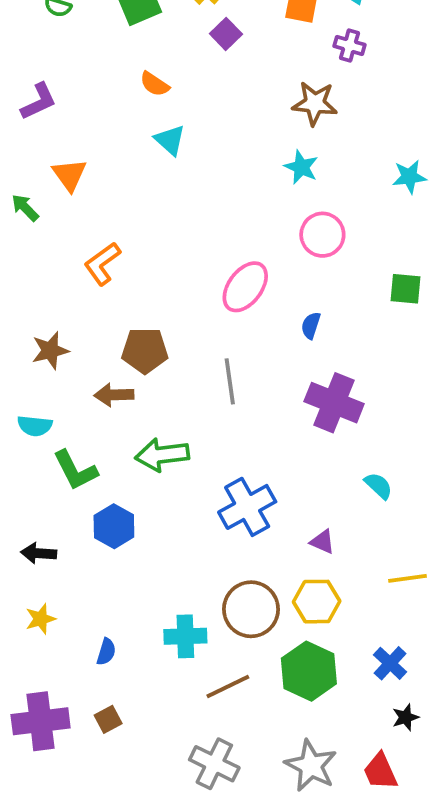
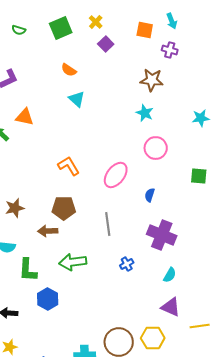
orange triangle: (70, 175) -> (25, 117), turned -42
orange L-shape: (102, 264) -> (69, 166), moved, turned 95
green L-shape: (75, 470) -> (28, 270), turned 30
cyan semicircle: (378, 486) -> (170, 275), moved, turned 77
blue cross: (247, 507) -> (127, 264), moved, size x0.5
purple triangle: (322, 542) -> (171, 307), moved, size x1.5

